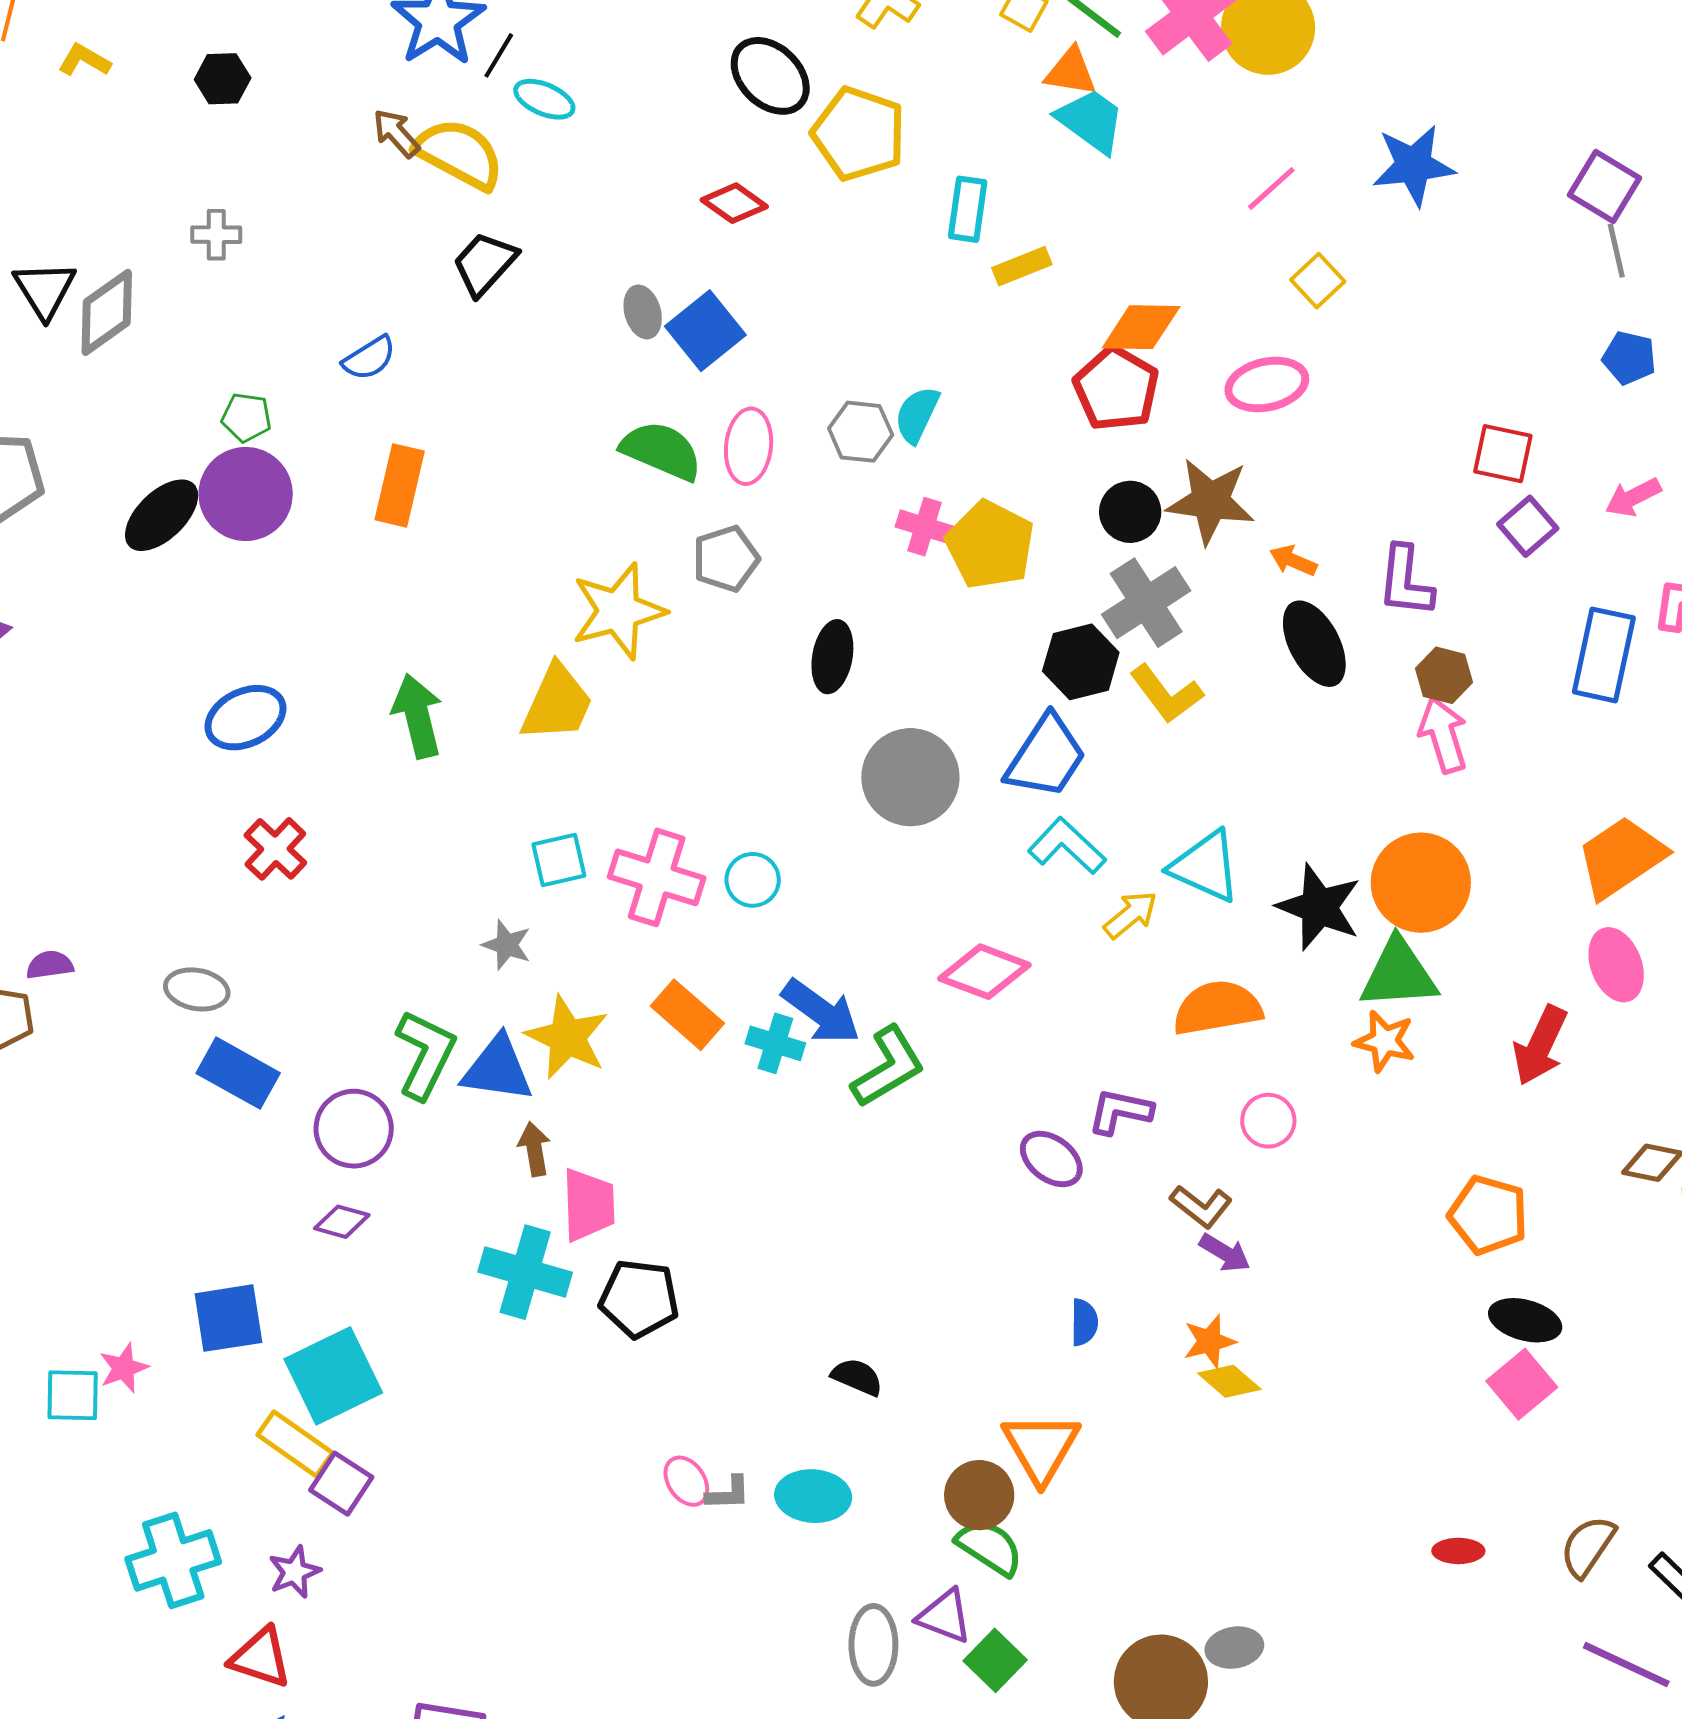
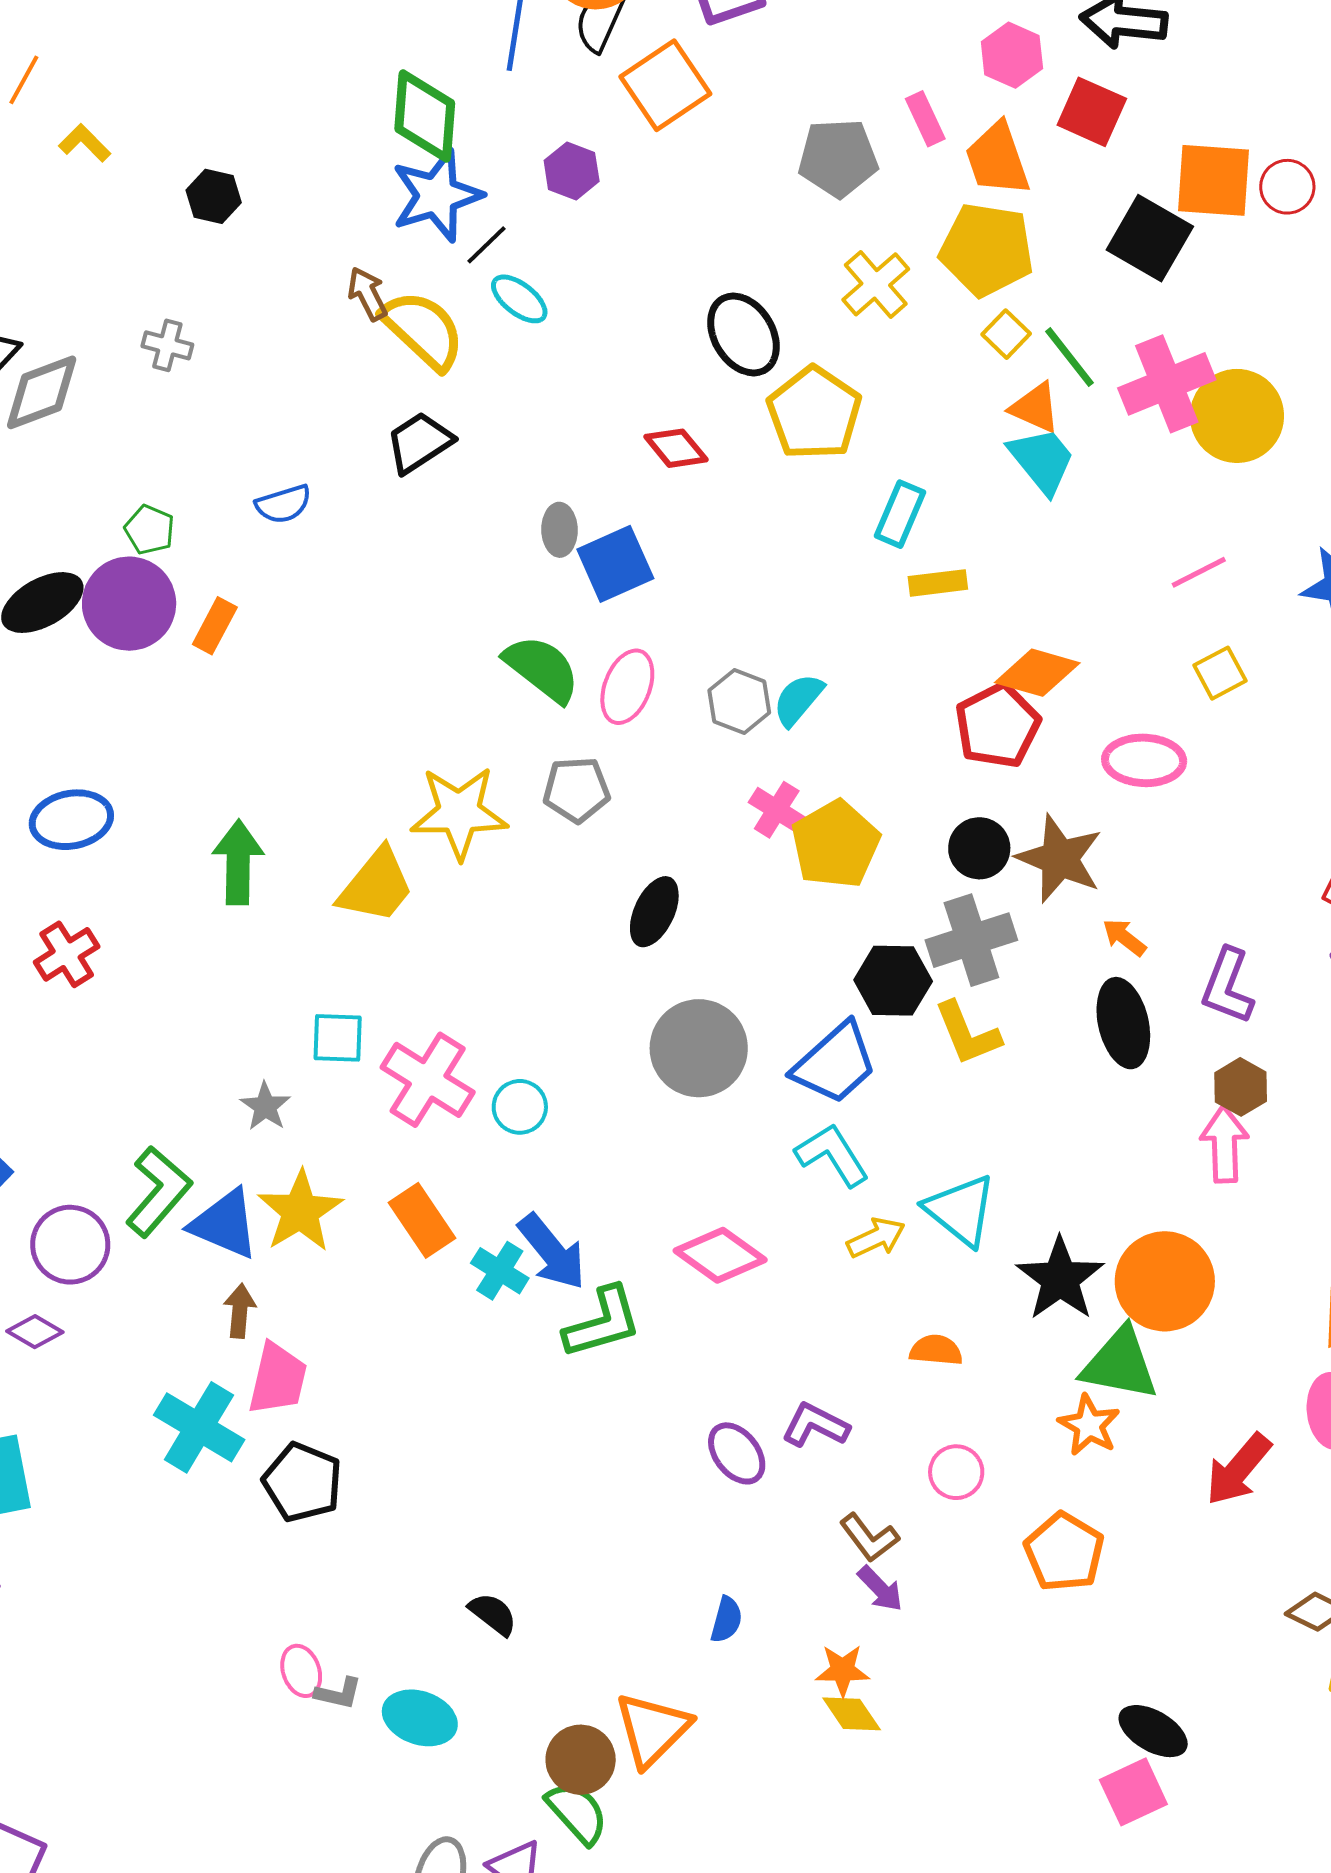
orange rectangle: (400, 485) -> (215, 626), moved, size x0.7
orange semicircle: (1217, 1008) -> (936, 1350), size x0.6
orange pentagon: (1488, 1215) -> (1064, 1552), moved

